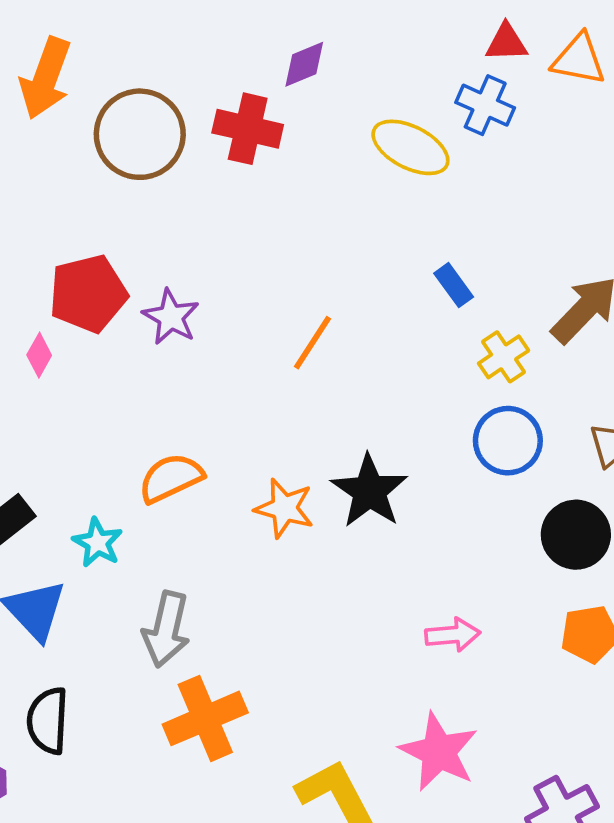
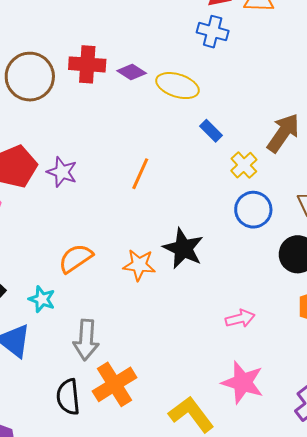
purple diamond: (304, 64) -> (132, 72), moved, turned 64
yellow ellipse: (410, 147) -> (177, 86), moved
black semicircle: (48, 721) -> (68, 397), moved

